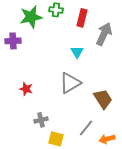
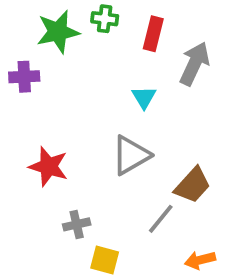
red star: (26, 89) -> (49, 166), size x1.5
brown trapezoid: (103, 99) -> (193, 185), turned 75
gray line: (86, 128) -> (161, 219), moved

